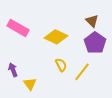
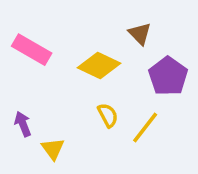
brown triangle: (92, 21) -> (140, 34), moved

